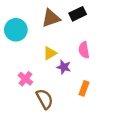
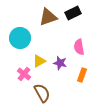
cyan circle: (16, 30) -> (20, 38), moved
yellow triangle: (50, 53) -> (39, 61), moved
orange rectangle: (84, 88) -> (82, 75), moved

